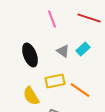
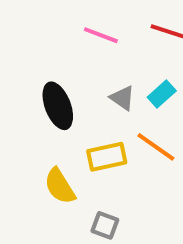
pink line: (52, 19) -> (101, 35), turned -48
orange line: (80, 90) -> (156, 147), moved

